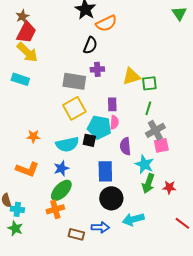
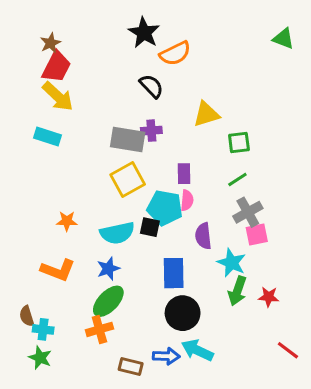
green triangle: (179, 13) -> (283, 39), turned -35
black semicircle: (90, 45) -> (151, 86), turned -66
purple cross: (97, 69) -> (151, 131), moved
yellow triangle: (131, 76) -> (206, 114), moved
green line: (148, 108) -> (237, 180), turned 40
cyan arrow: (133, 219) -> (197, 350), moved, turned 40

